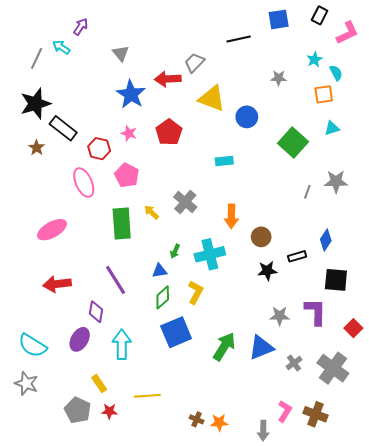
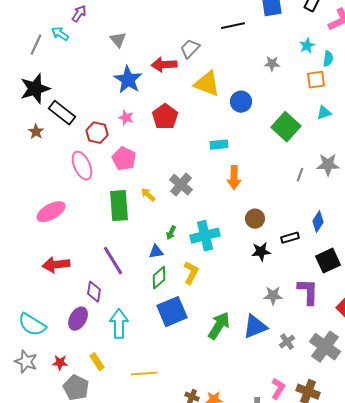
cyan semicircle: (336, 73) -> (328, 59), turned 35
orange arrow: (231, 216) -> (234, 178), moved
black square: (336, 280) -> (328, 261), turned -30
red star: (109, 411) -> (60, 363), moved

